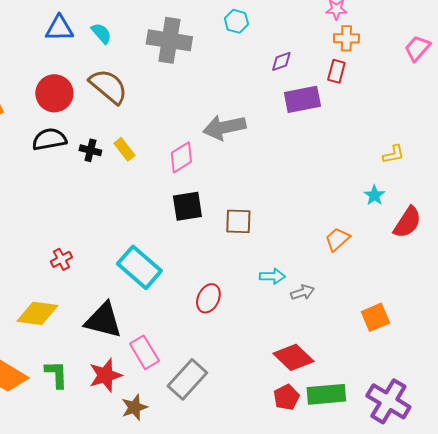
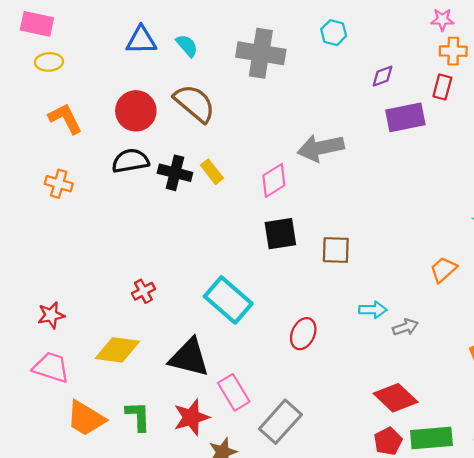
black cross: (90, 150) -> (175, 173), size x1.4

